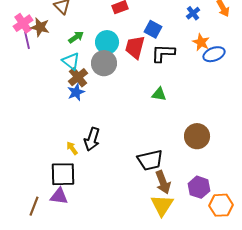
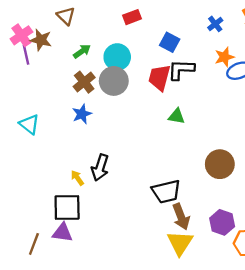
orange star: (201, 42) -> (224, 57), turned 30
red trapezoid: (135, 47) -> (159, 78), moved
cyan triangle: (71, 61) -> (29, 124), moved
brown cross: (78, 77) -> (84, 82), moved

